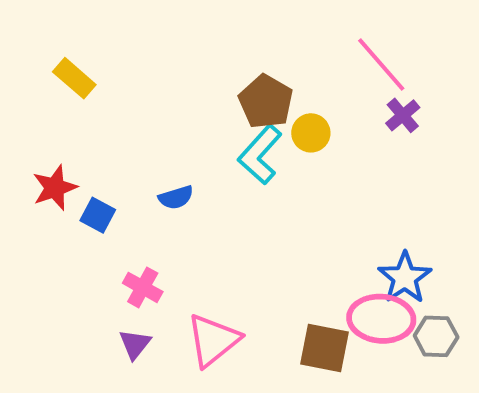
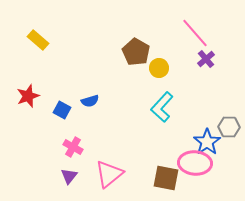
cyan L-shape: (260, 154) -> (162, 107), moved
blue square: (98, 215) -> (62, 110), moved
gray hexagon: (436, 336) -> (229, 127), moved

